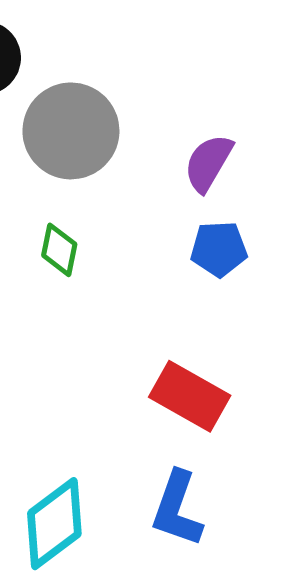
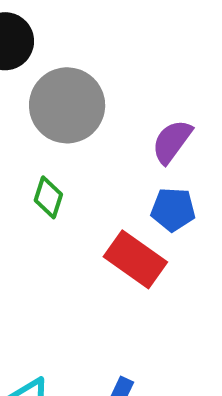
red rectangle: (190, 396) -> (135, 259), moved

